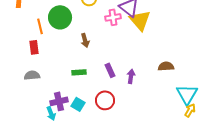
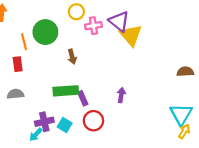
pink cross: (113, 17) -> (93, 26), moved
brown semicircle: (166, 66) -> (185, 72), moved
purple rectangle: (110, 70) -> (83, 98), moved
green rectangle: (79, 72) -> (66, 91), size x1.6
cyan arrow: (51, 113) -> (36, 135), turned 64

